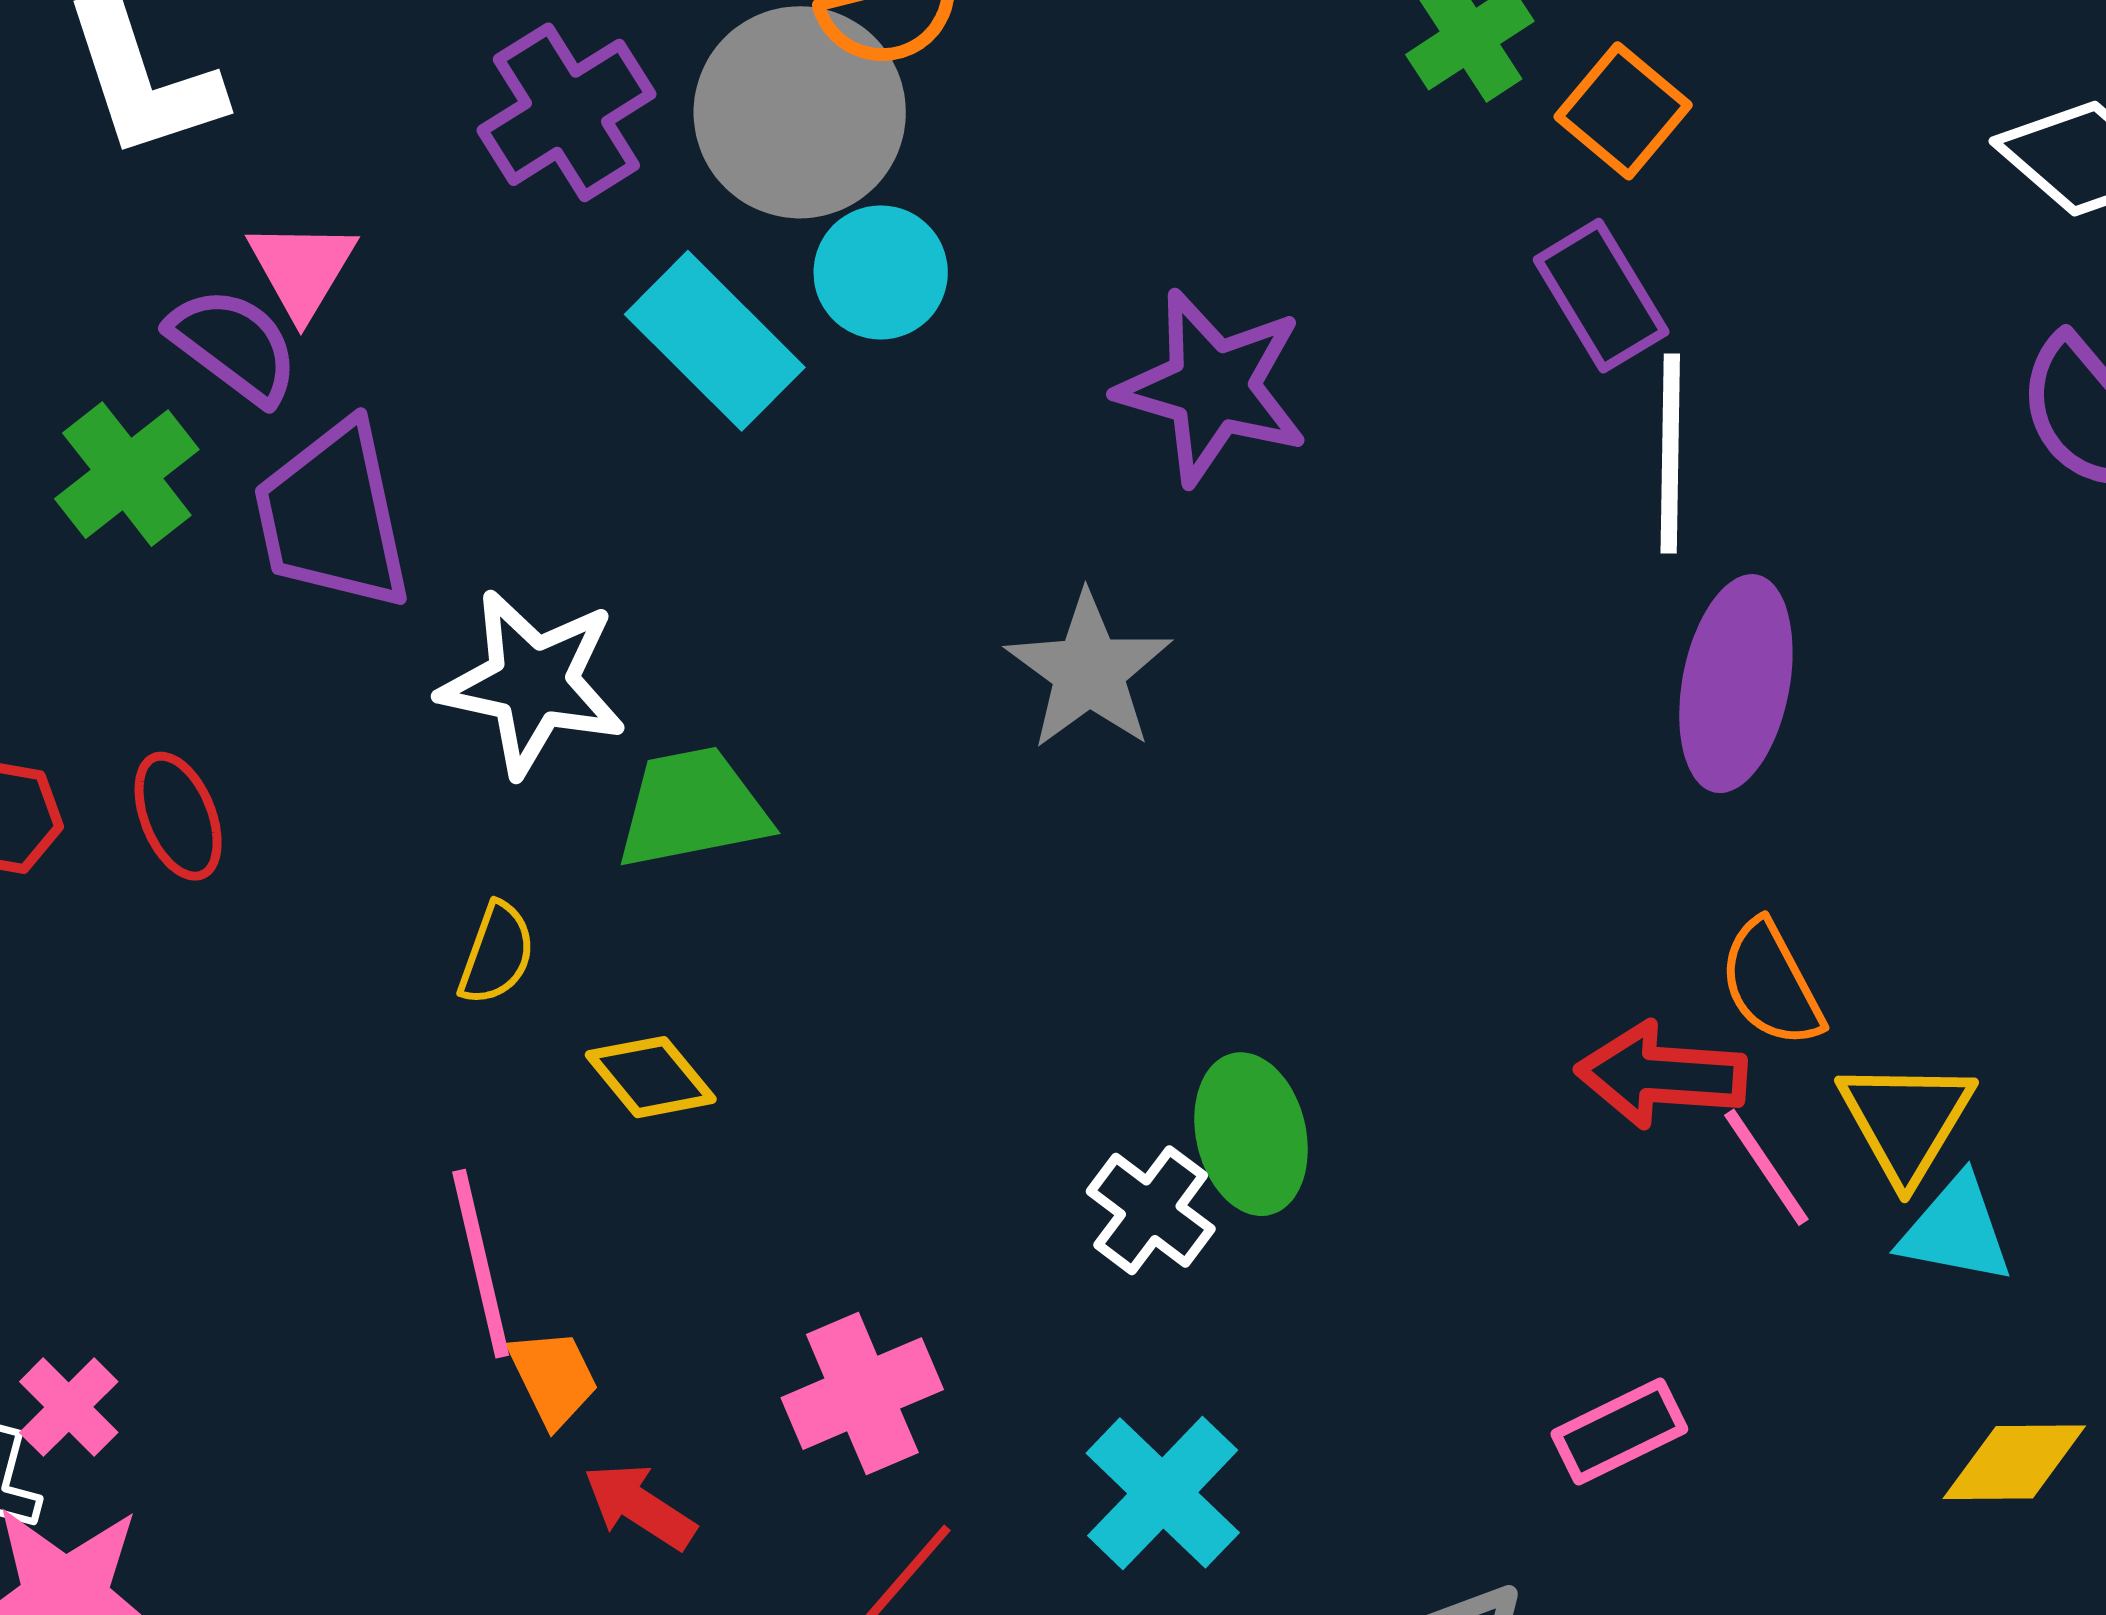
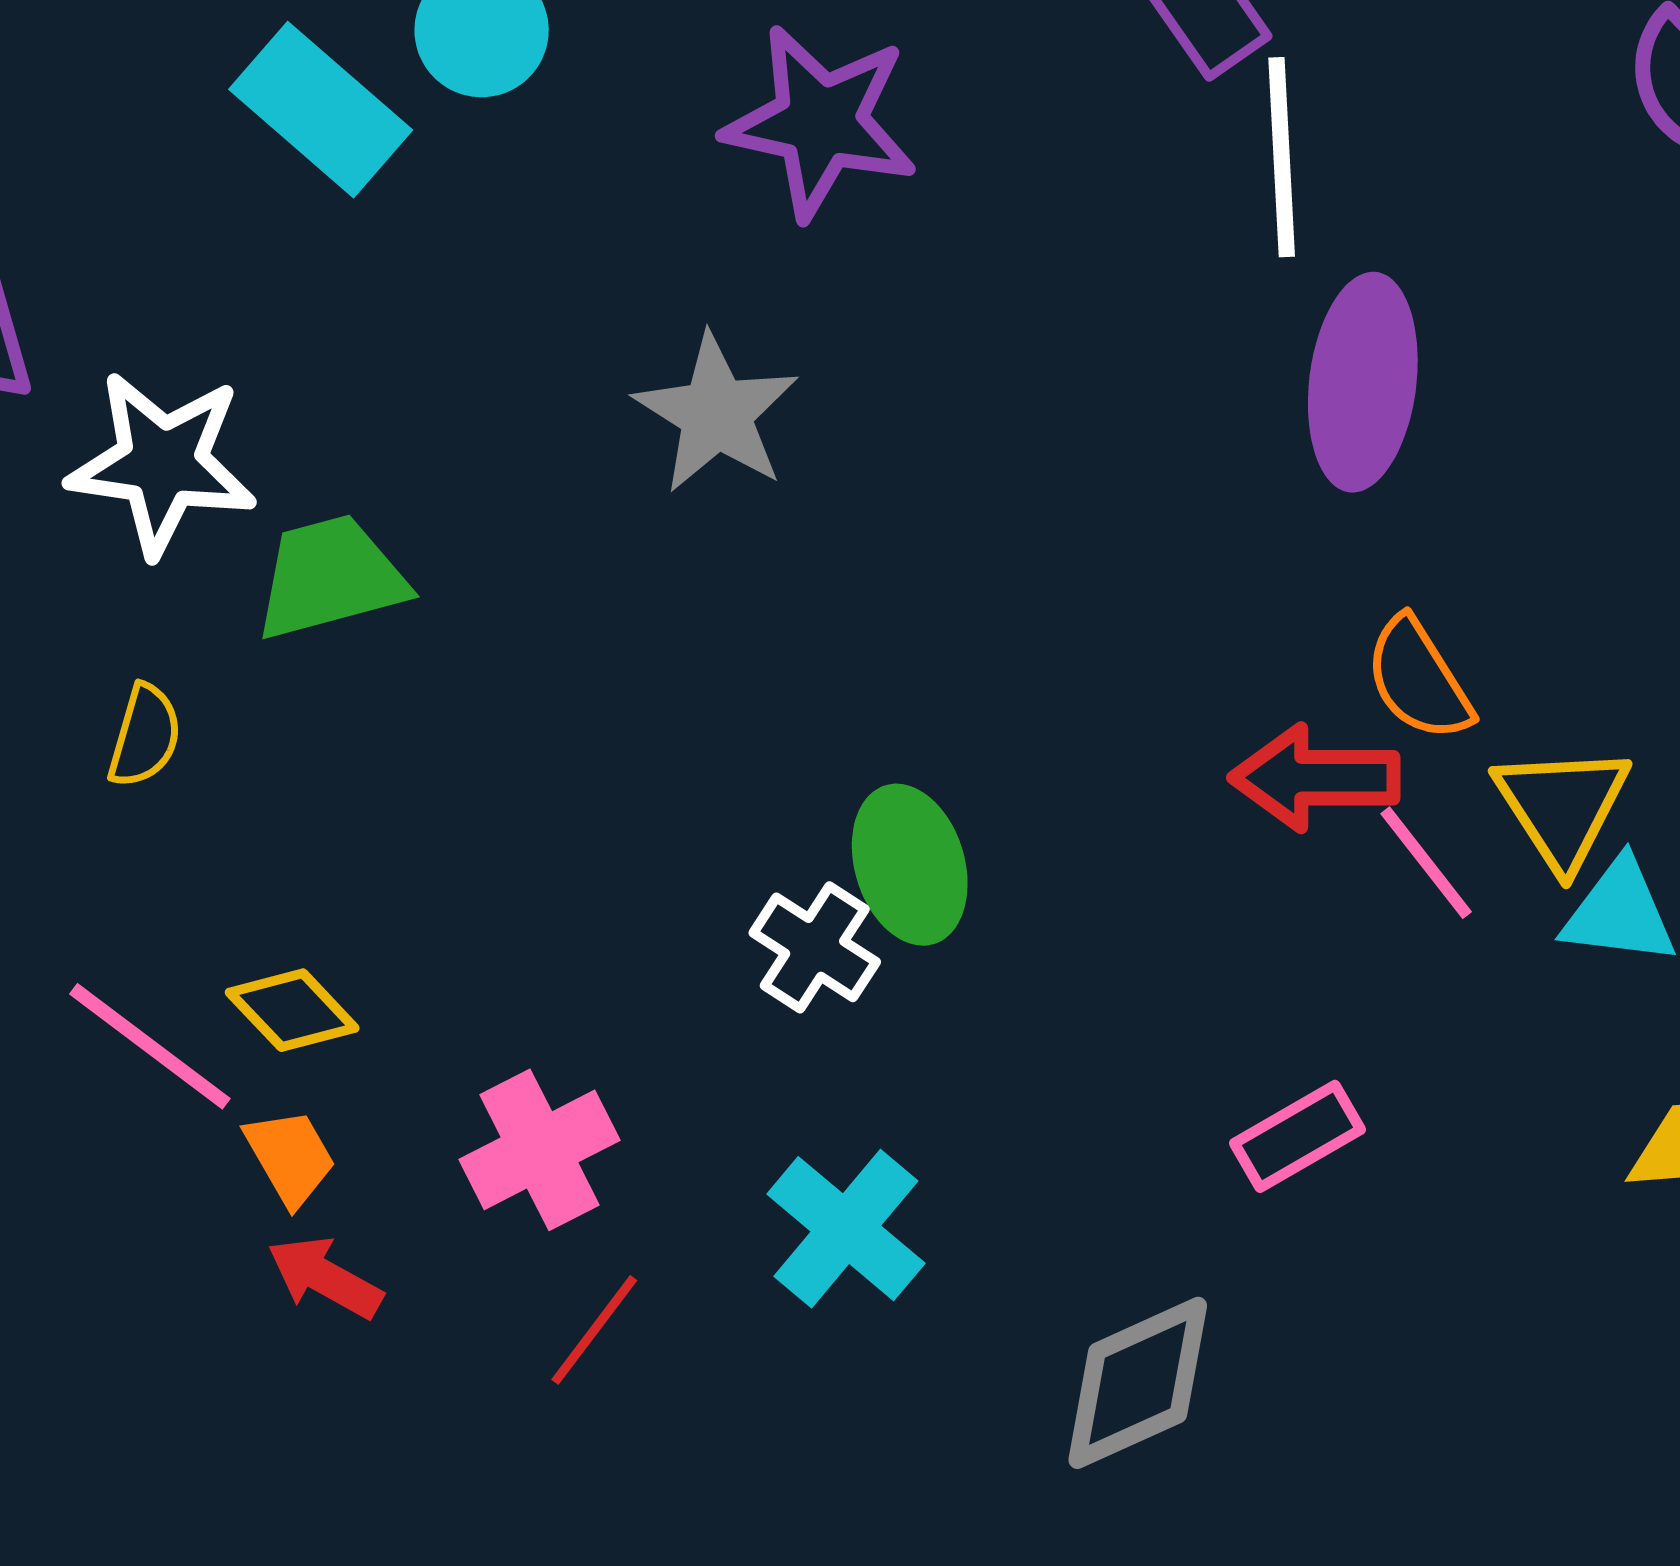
yellow diamond: (651, 1077) -> (292, 1010), moved
pink line: (481, 1264) -> (150, 1046), turned -36
orange trapezoid: (553, 1378) -> (290, 1157), moved

